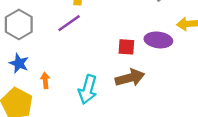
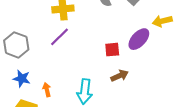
purple ellipse: (158, 40) -> (139, 39), turned -45
brown arrow: (130, 78) -> (120, 76), size x0.7

